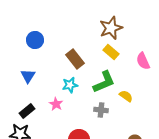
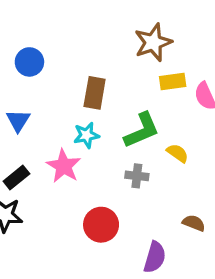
yellow rectangle: (111, 52) -> (173, 81), moved, turned -49
brown rectangle: (75, 59) -> (95, 93), turned 48
pink star: (56, 104) -> (64, 166), size x1.5

